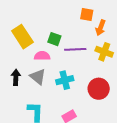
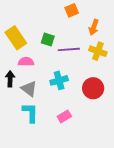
orange square: (87, 15) -> (72, 10), moved, turned -32
pink semicircle: (42, 56) -> (26, 62), moved
gray triangle: (38, 77) -> (29, 89), moved

